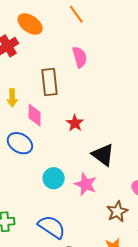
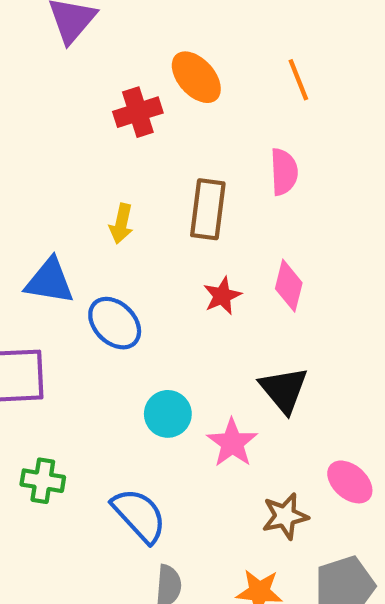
pink diamond: (35, 115) -> (289, 286), moved
red star: (75, 123) -> (222, 296), moved

